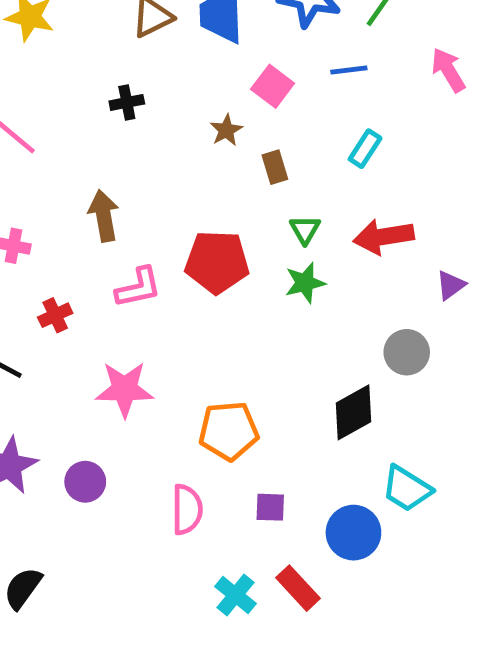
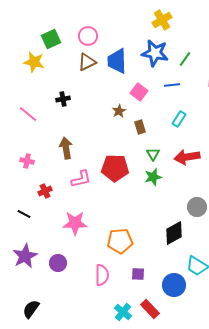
black cross: (127, 102) -> (63, 99), moved

